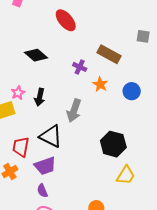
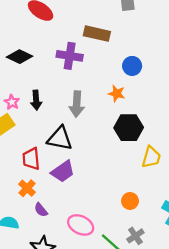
purple cross: (80, 67) -> (70, 56), size x1.6
orange star: (100, 84) -> (117, 93), moved
purple semicircle: (42, 191) -> (41, 210), moved

